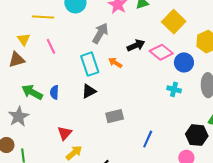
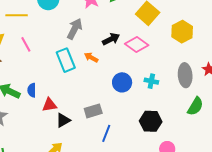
blue circle: (184, 62) -> (122, 82), moved
black triangle: (89, 91) -> (63, 120), moved
red triangle: (65, 133) -> (49, 105), moved, turned 42
black hexagon: (197, 135) -> (151, 121), moved
blue line: (148, 139) -> (106, 133), moved

